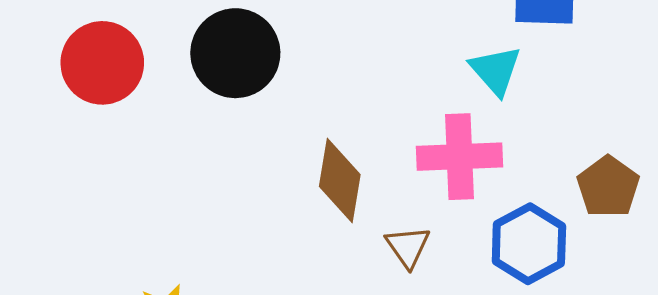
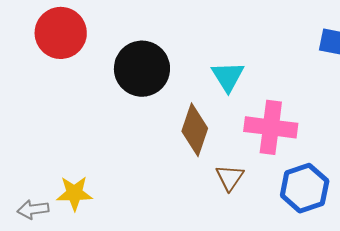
black circle: (235, 53) -> (142, 69), moved
cyan triangle: (496, 70) -> (228, 76), moved

